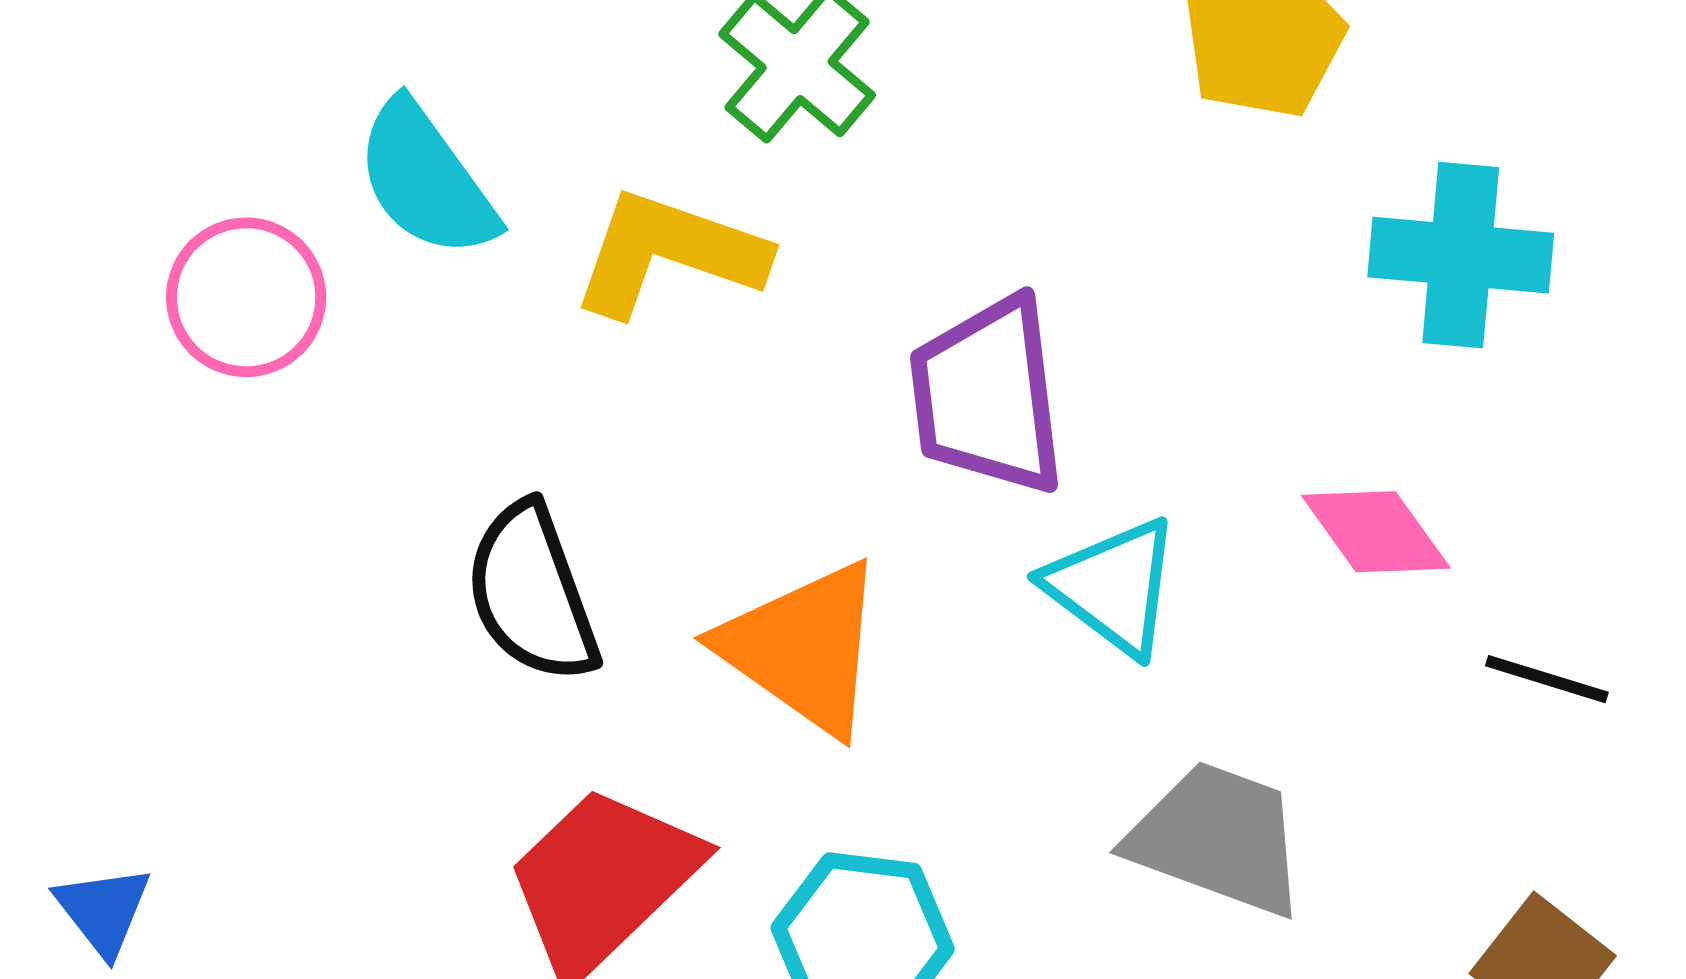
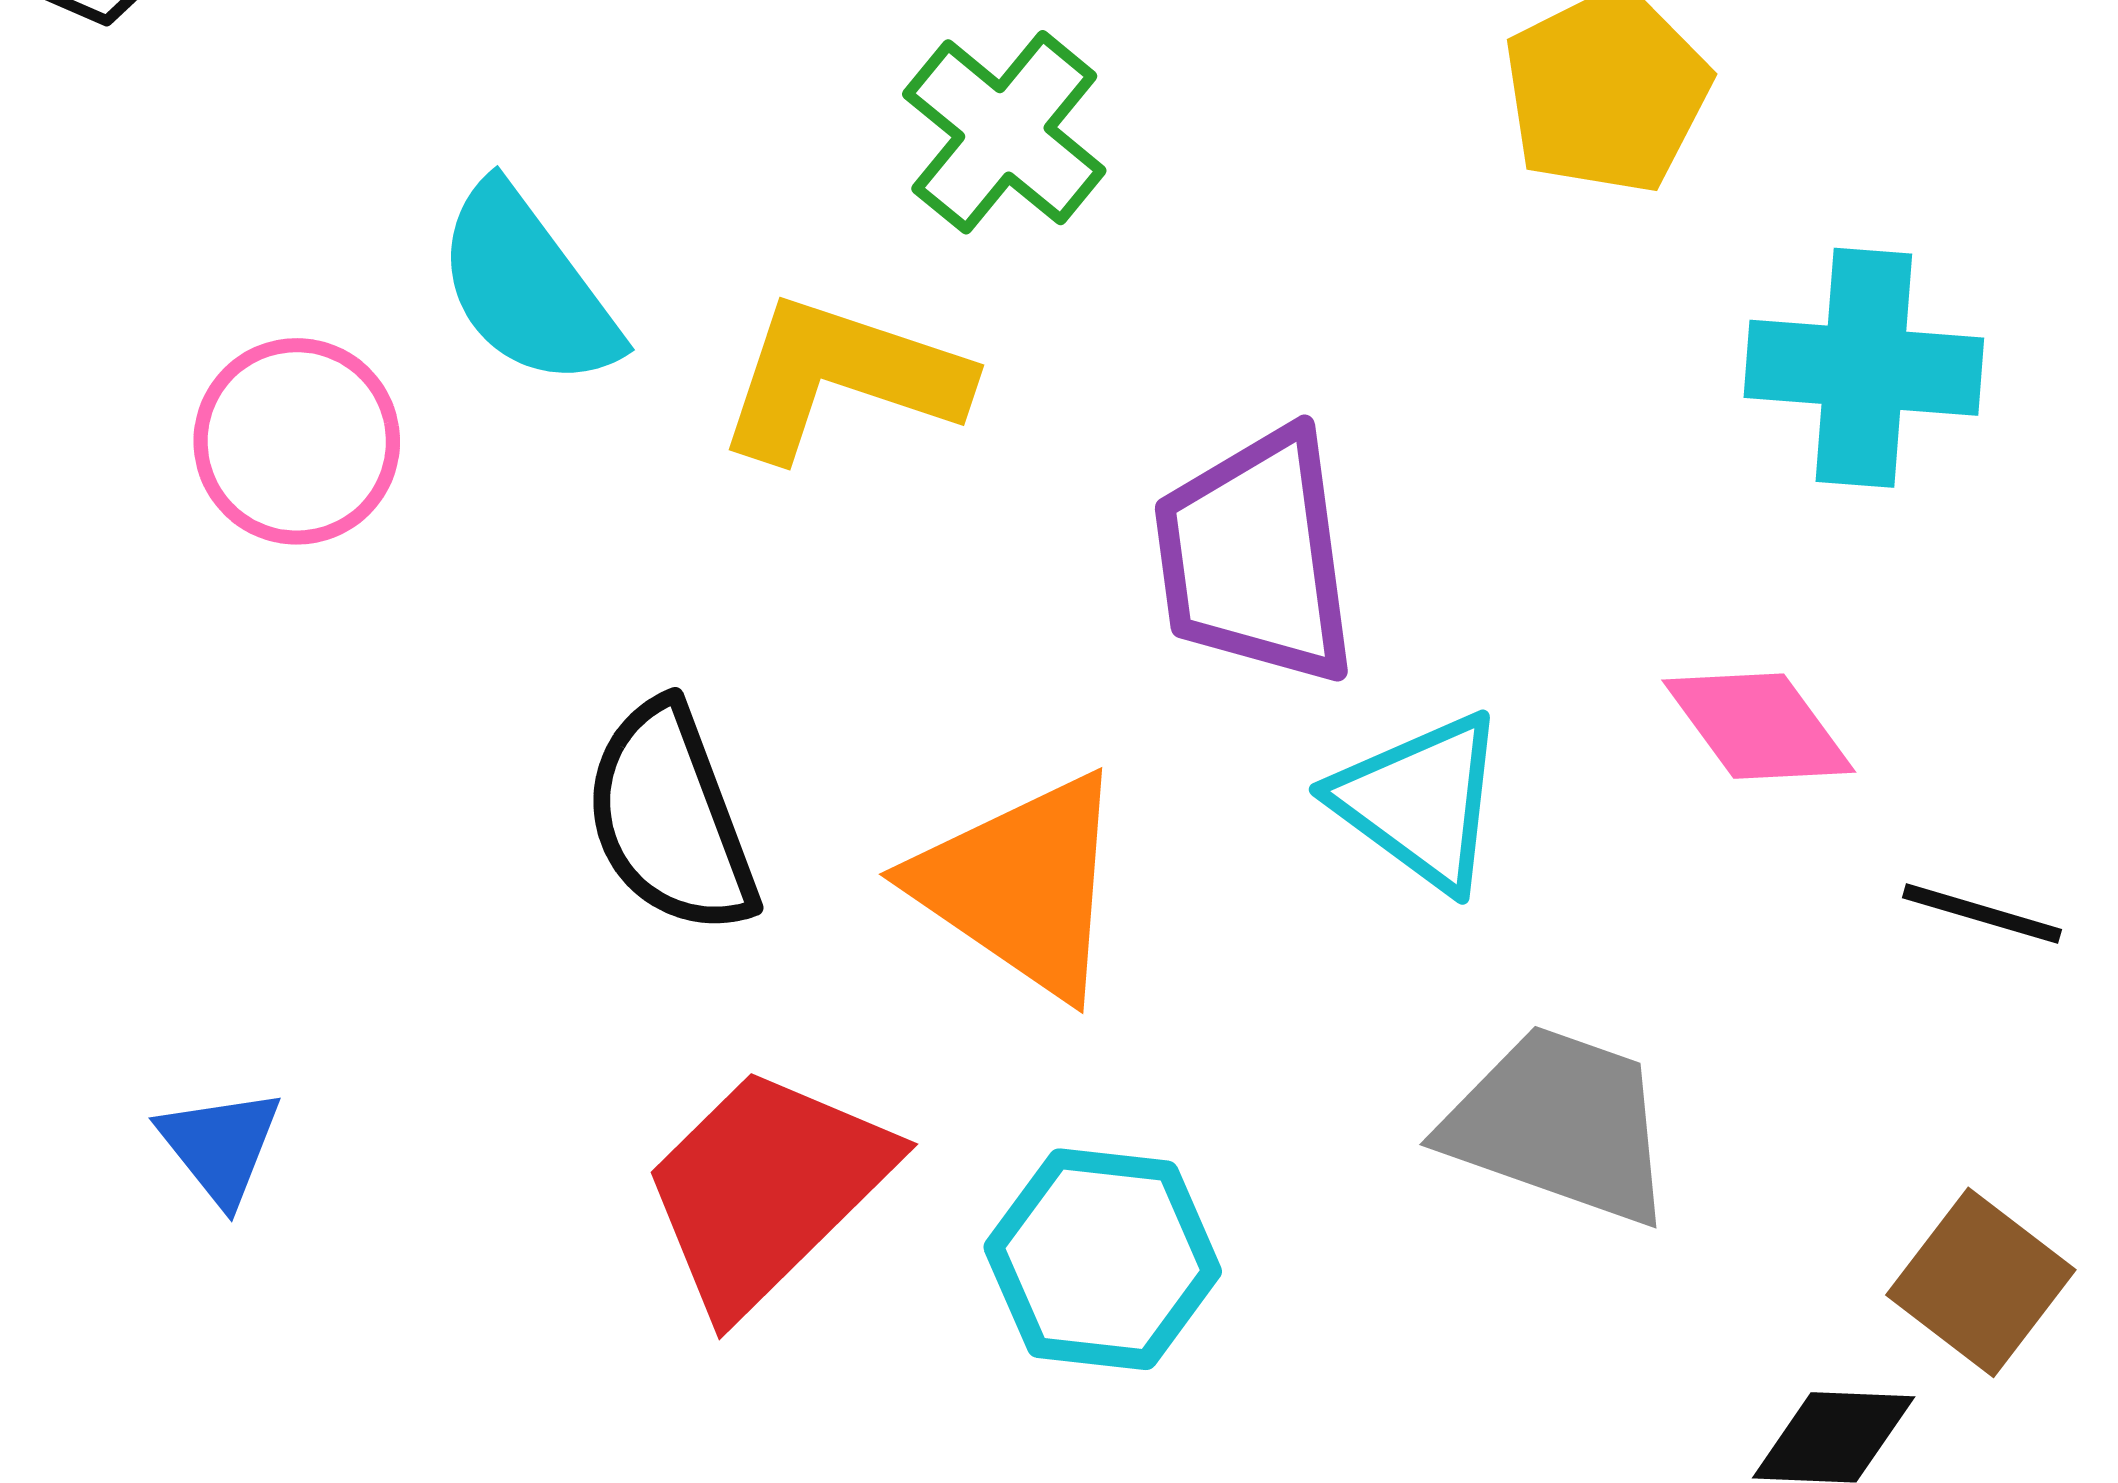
blue triangle: (103, 910) -> (220, 1146), moved

